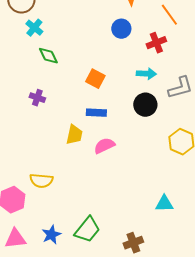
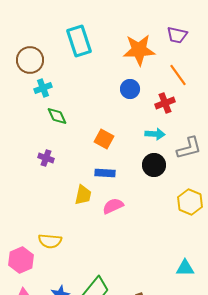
cyan cross: (34, 28) -> (43, 88), turned 30
cyan triangle: (164, 204) -> (185, 268), moved

